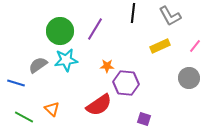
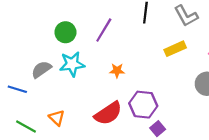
green circle: (60, 31) -> (65, 32), size x0.7
purple hexagon: (126, 83) -> (143, 105), moved
purple square: (144, 119) -> (158, 129), turned 32

